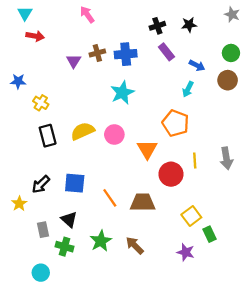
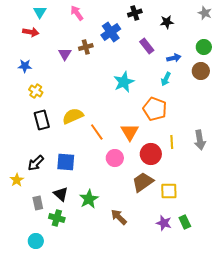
cyan triangle: (25, 13) -> (40, 12), moved
black cross: (157, 26) -> (135, 13), moved
blue cross: (126, 54) -> (111, 32), moved, turned -30
blue arrow: (197, 65) -> (174, 58), turned -40
blue star: (18, 81) -> (25, 66), moved
cyan star: (122, 93) -> (124, 82), moved
pink circle: (114, 135) -> (115, 158), moved
orange line: (110, 198) -> (97, 132), moved
brown trapezoid: (143, 202) -> (143, 182), moved, turned -35
yellow square: (191, 216) -> (169, 191), turned 36
green rectangle: (209, 234) -> (185, 222), moved
green star: (101, 241) -> (89, 199), moved

